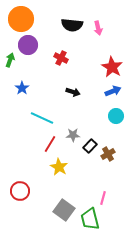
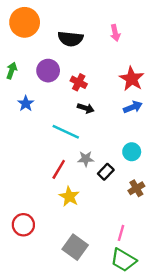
black semicircle: (72, 25) -> (70, 39), moved
purple circle: (28, 45) -> (48, 71), moved
red cross: (61, 58) -> (79, 82), moved
cyan circle: (116, 116) -> (132, 152), moved
cyan line: (42, 118) -> (66, 132), moved
brown cross: (108, 154) -> (136, 188), moved
green trapezoid: (90, 219) -> (123, 260), moved, turned -45

